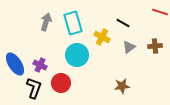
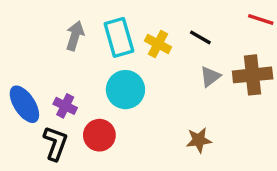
yellow cross: (102, 37) -> (158, 44), moved
brown cross: (155, 46) -> (253, 75), size x1.6

